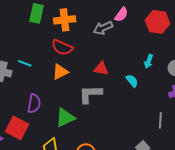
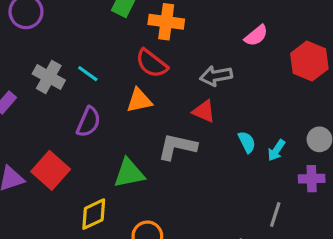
gray arrow: (103, 28) -> (216, 76), moved
cyan arrow: (149, 61) -> (276, 150), moved
purple semicircle: (34, 103) -> (89, 122), moved

